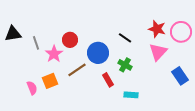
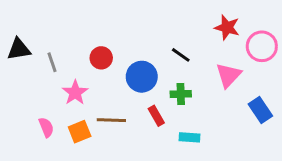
red star: (157, 29) -> (227, 27), moved
pink star: (54, 54) -> (75, 93), moved
green cross: (125, 65) -> (181, 94), turned -32
brown line: (77, 70) -> (111, 120), moved, turned 36
orange square: (50, 81) -> (80, 132), moved

